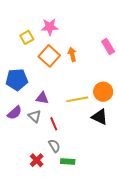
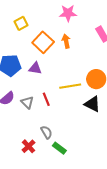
pink star: (50, 27) -> (68, 13), moved
purple triangle: (42, 98) -> (35, 68), moved
red line: (54, 124) -> (46, 99), moved
green rectangle: (68, 162) -> (59, 148), turned 32

